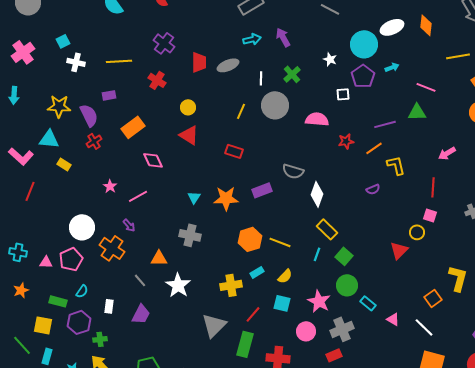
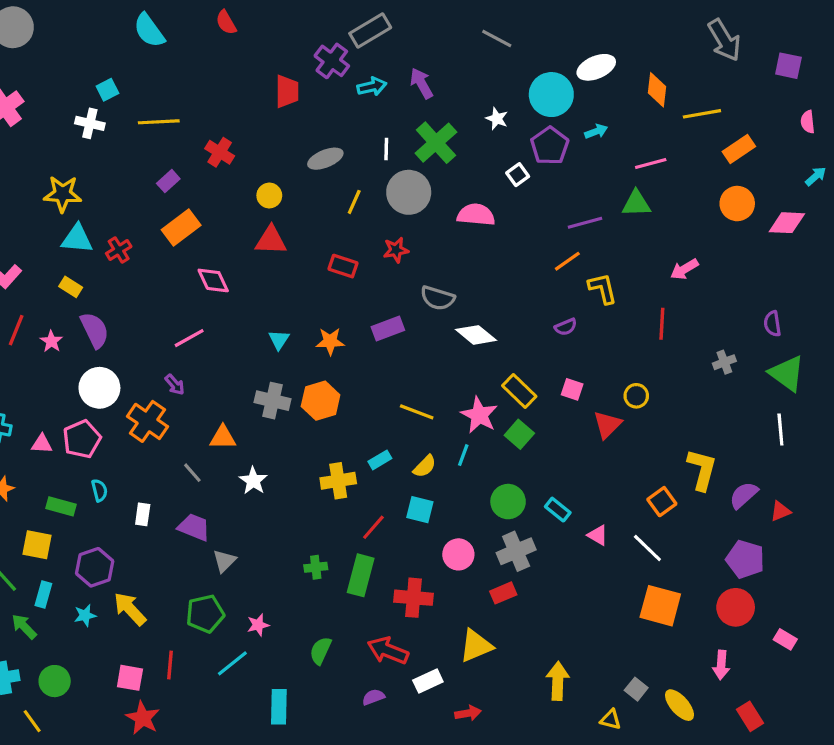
orange diamond: (426, 25) -> (657, 90), moved
cyan square: (63, 41) -> (107, 90), moved
purple cross: (164, 43) -> (332, 61), moved
red trapezoid: (199, 62) -> (287, 91), moved
gray ellipse: (228, 65) -> (325, 159), moved
green cross: (292, 74) -> (436, 143), size x1.5
pink line: (426, 87) -> (651, 163), turned -36
white square: (343, 94) -> (518, 175), turned -32
purple rectangle: (109, 95) -> (168, 181), moved, turned -32
purple semicircle: (89, 115) -> (95, 330), moved
red triangle: (189, 135) -> (271, 240), turned -30
cyan triangle: (49, 139) -> (77, 239), moved
red star: (346, 141) -> (396, 250), moved
pink star: (110, 186) -> (51, 341), moved
white diamond: (317, 194) -> (476, 335), turned -70
orange star: (226, 198) -> (330, 341), size x0.7
pink square: (430, 215) -> (572, 389), moved
yellow rectangle: (327, 229) -> (519, 391), moved
orange hexagon: (250, 239) -> (321, 401), moved
cyan line: (317, 254) -> (463, 455), moved
white star: (178, 285) -> (253, 481), size x0.7
green circle: (347, 285) -> (508, 502), moved
cyan semicircle: (82, 291) -> (99, 490), turned -48
pink star: (319, 301) -> (479, 415), moved
purple trapezoid: (141, 314) -> (194, 527), turned -95
purple hexagon: (79, 322) -> (95, 567), moved
gray triangle: (214, 325) -> (224, 561), moved, size x0.6
green cross: (100, 339) -> (316, 567), moved

